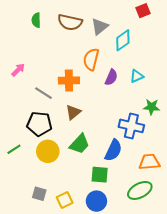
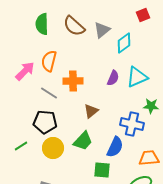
green semicircle: (36, 20) -> (42, 24), size x1.5
brown semicircle: (70, 22) -> (74, 26), turned 30
orange semicircle: (91, 59) -> (49, 61), moved
pink arrow: (18, 70) -> (25, 71), size x1.5
cyan triangle: (137, 76) -> (137, 77), size x1.6
brown triangle: (73, 112) -> (91, 111), moved

